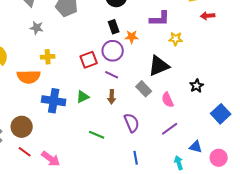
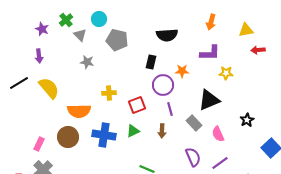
black rectangle: (114, 27) -> (151, 62), moved, turned 32
yellow cross: (48, 57) -> (109, 93), moved
red square: (89, 60) -> (137, 105), moved
purple line: (112, 75) -> (170, 109), moved, turned 48
purple semicircle: (132, 123) -> (193, 157), moved
brown circle: (22, 127) -> (68, 137), moved

